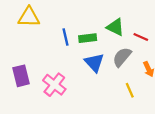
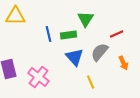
green triangle: (115, 27) -> (86, 19), moved, turned 36
red line: (141, 37) -> (117, 34), turned -48
yellow line: (130, 90) -> (91, 82), moved

